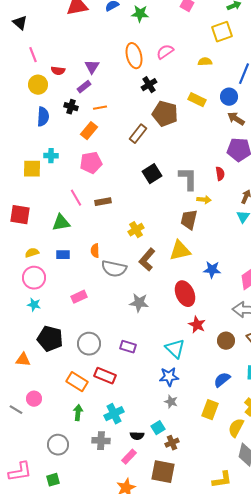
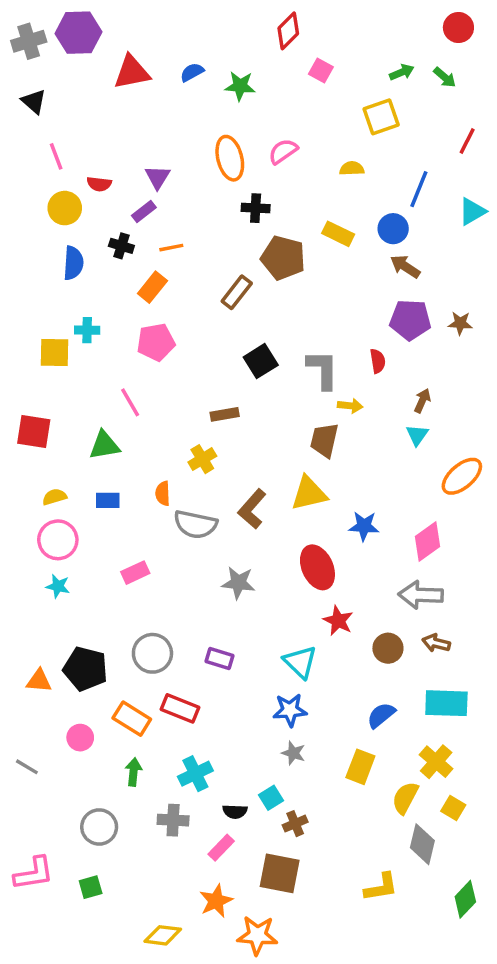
black cross: (149, 85) -> (256, 208), turned 35
brown rectangle: (103, 202) -> (225, 414), moved
yellow cross: (136, 230) -> (202, 459), moved
black pentagon: (50, 339) -> (85, 669), moved
pink circle: (34, 399) -> (80, 738), moved

